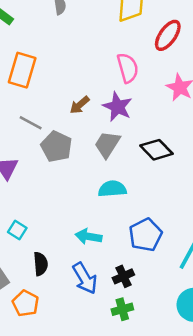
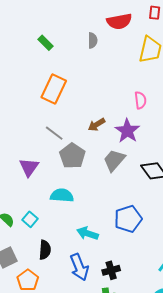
pink semicircle: (128, 68) -> (140, 100), size x0.7
cyan semicircle: (112, 189) -> (62, 195), moved
blue pentagon: (146, 235) -> (128, 219), moved

